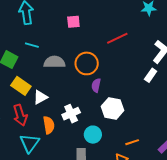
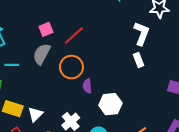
red line: (117, 38) -> (74, 35), moved
gray semicircle: (54, 62) -> (42, 54), moved, turned -45
white rectangle: (151, 75) -> (138, 60), turned -40

